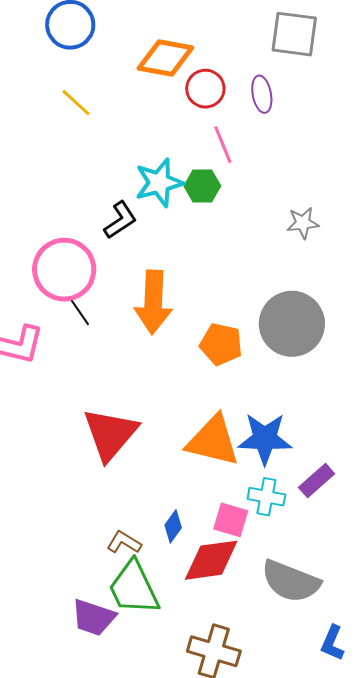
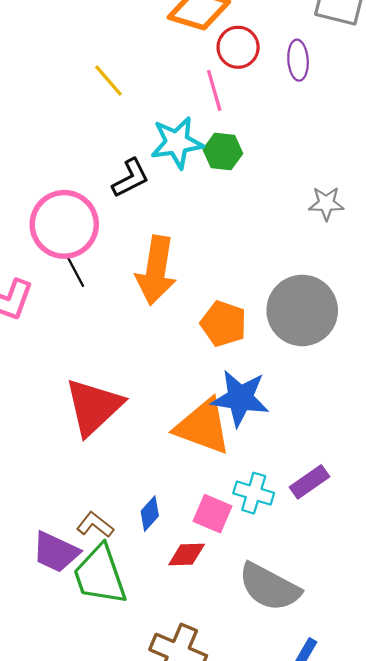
yellow line: (76, 103) -> (109, 81), moved
pink line: (223, 145) -> (214, 90), moved
blue star: (265, 439) -> (240, 398), moved
red diamond: (211, 560) -> (187, 555), size x0.6
purple trapezoid: (93, 617) -> (56, 552), moved

